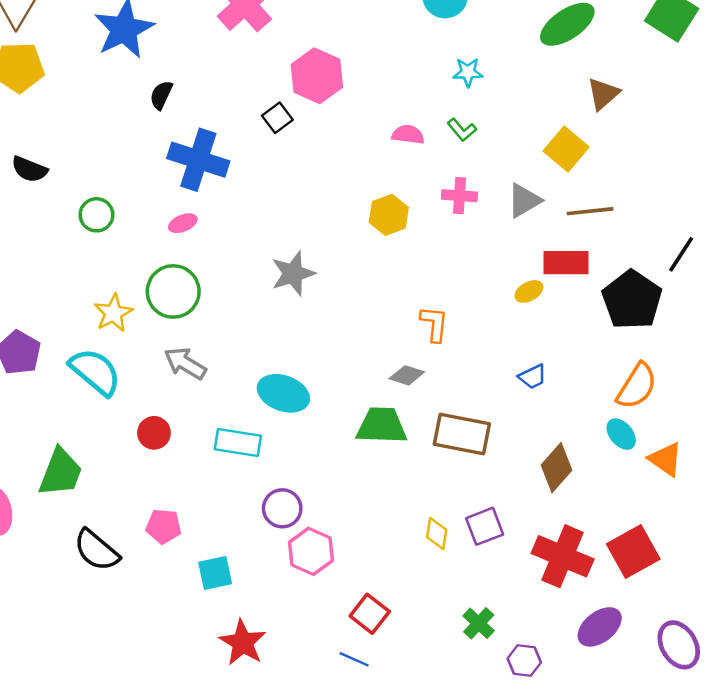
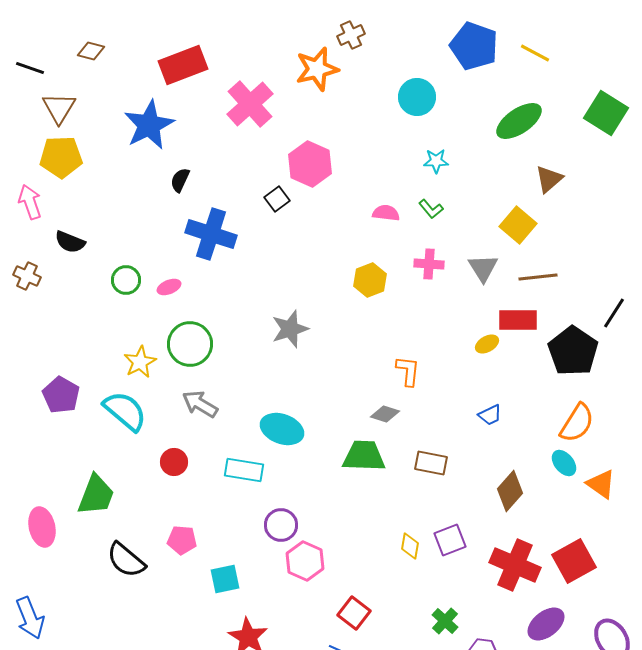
gray triangle: (524, 200) -> (483, 268), turned -32
pink ellipse: (183, 223) -> (169, 287), moved
brown rectangle: (462, 434) -> (431, 463), size x0.7

